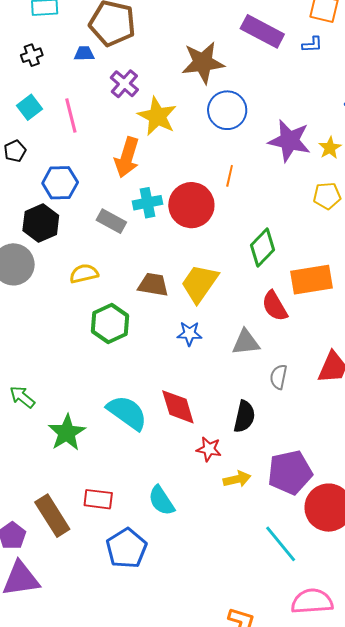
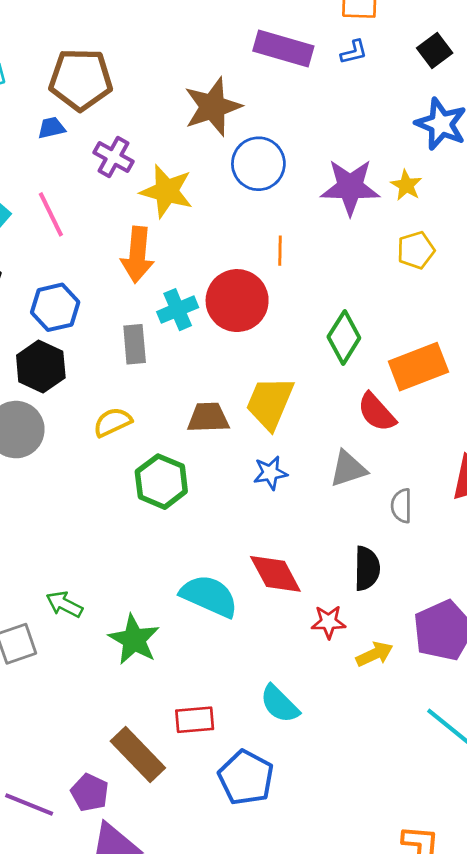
gray rectangle: (111, 221) -> (135, 344), turned 68

